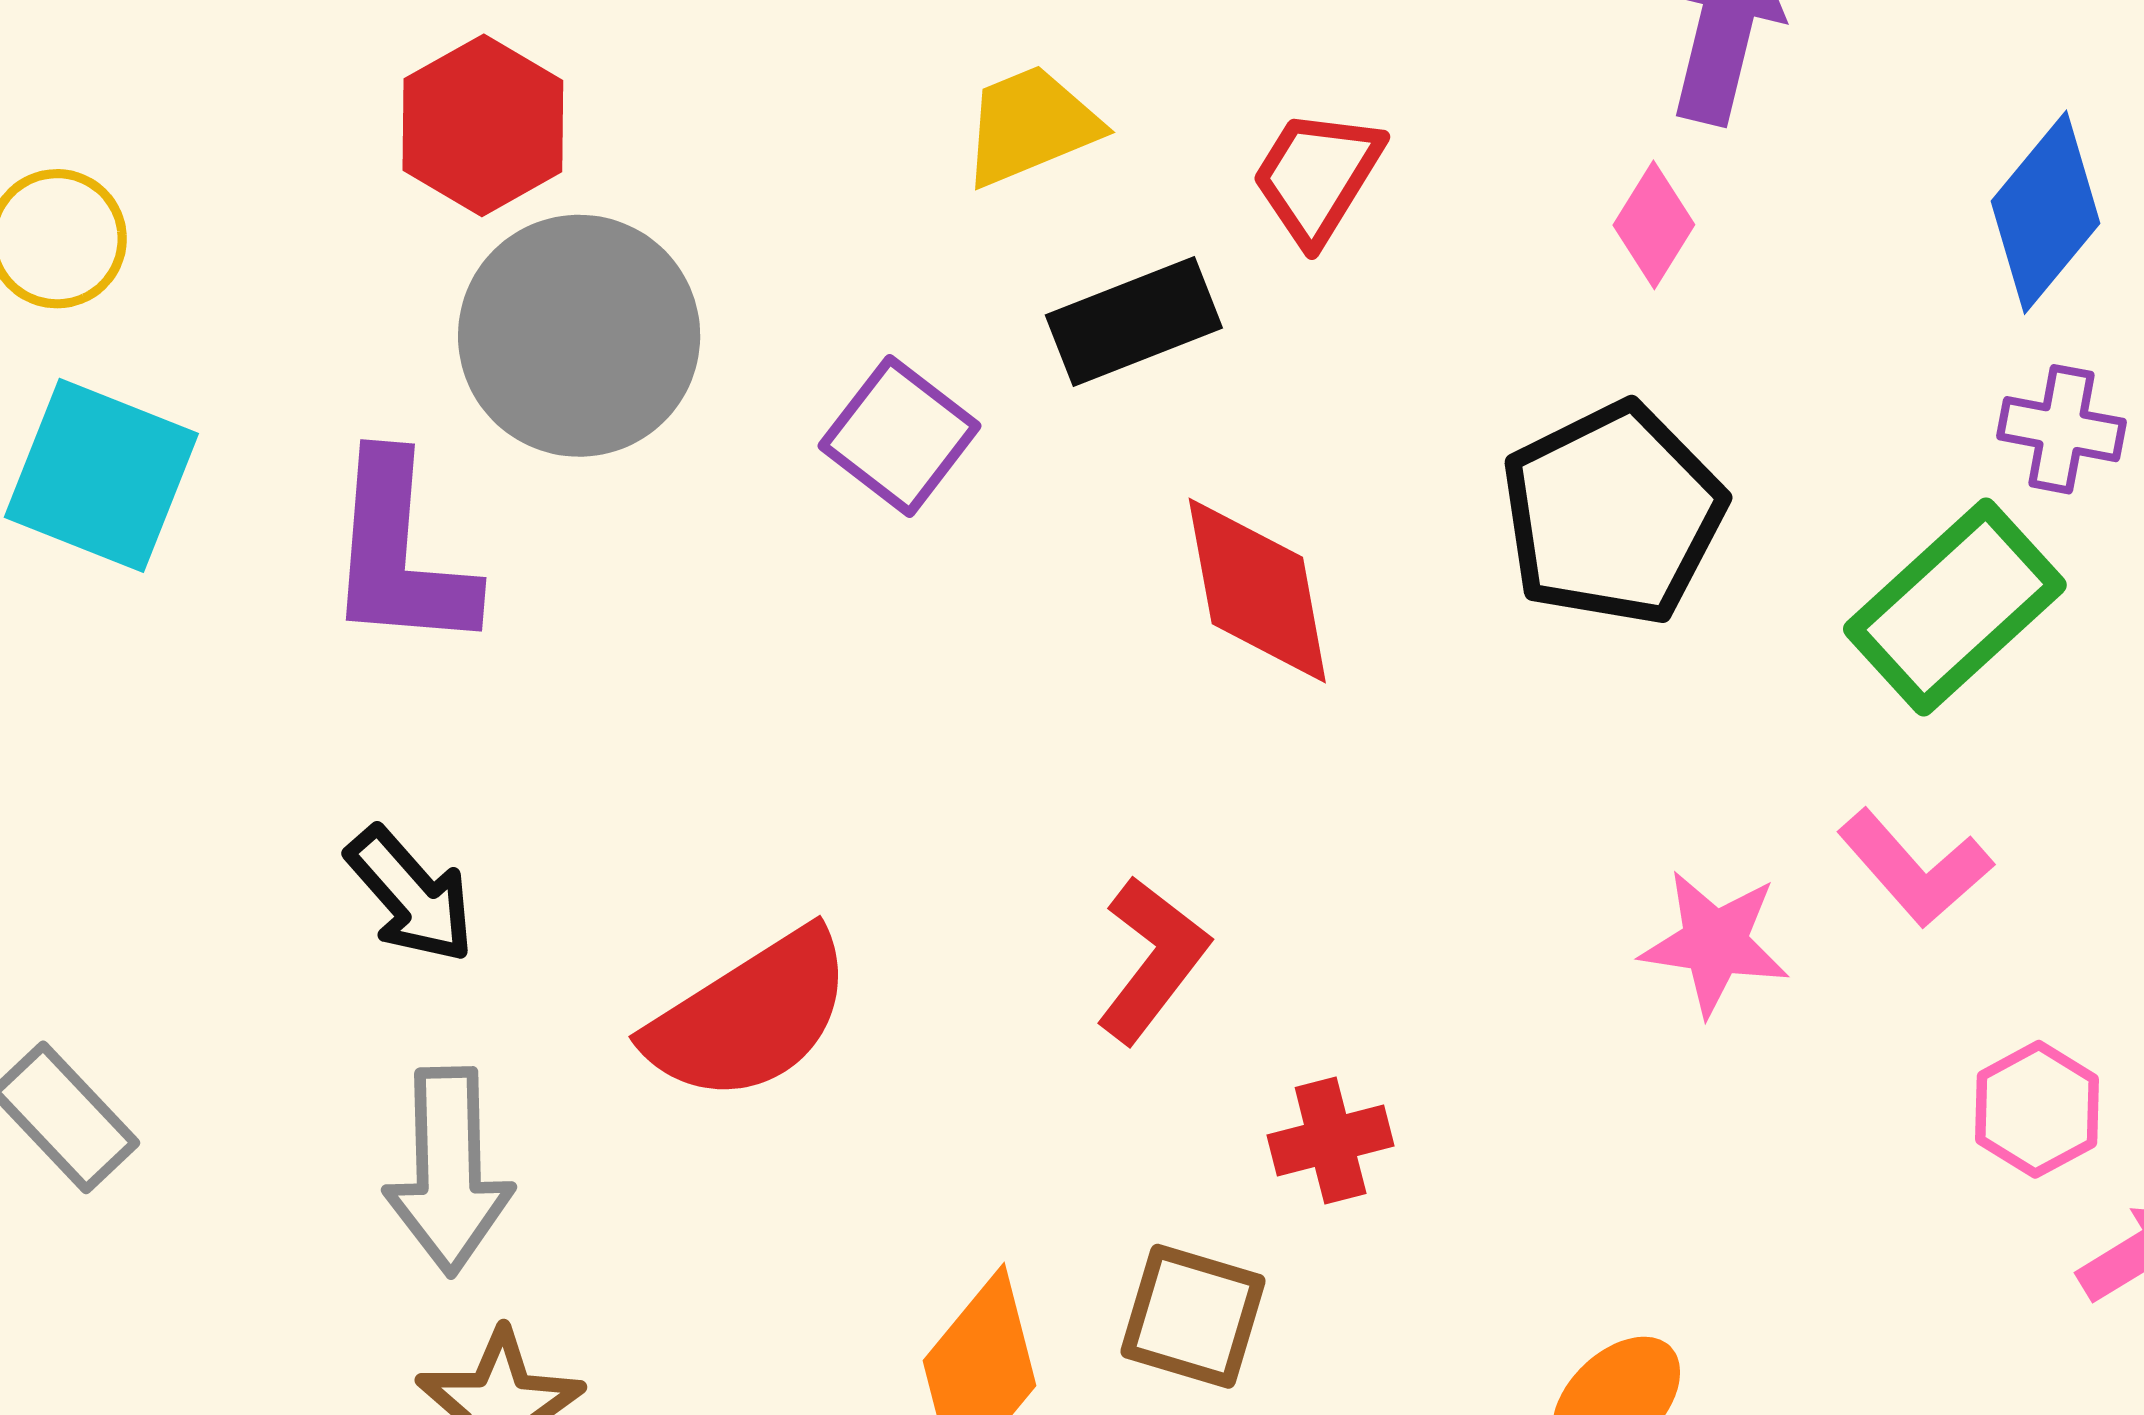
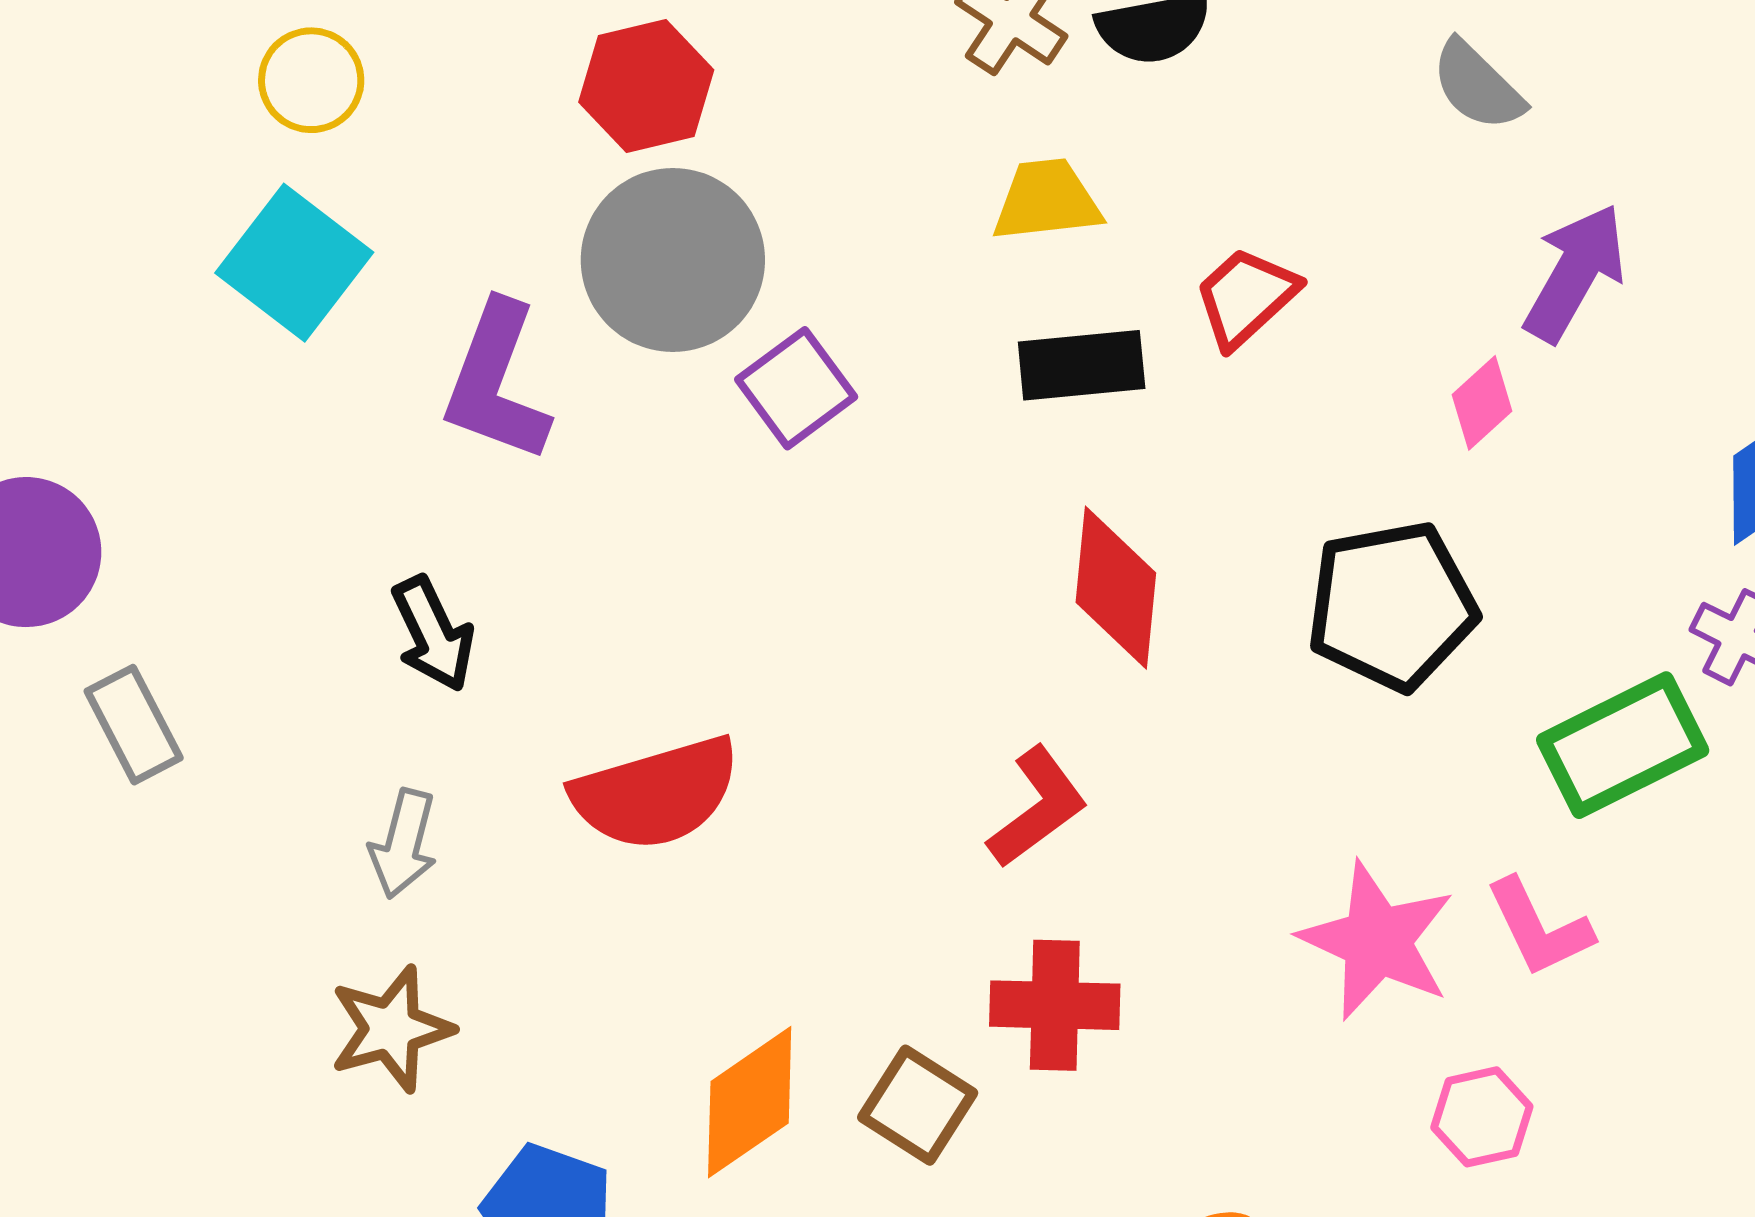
purple square: (900, 436) -> (796, 388), moved
pink star: (1715, 943) -> (1377, 941), size x1.4
red L-shape: (1152, 959) -> (1038, 807), moved
pink hexagon: (2037, 1109) -> (1482, 1117), moved
red cross: (1331, 1140) -> (1055, 1005), size x1.4
gray arrow: (449, 1171) -> (403, 844), size x0.7

